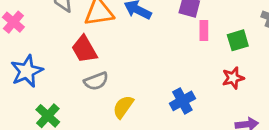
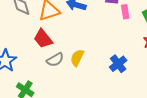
yellow semicircle: (123, 107) -> (77, 58), moved

